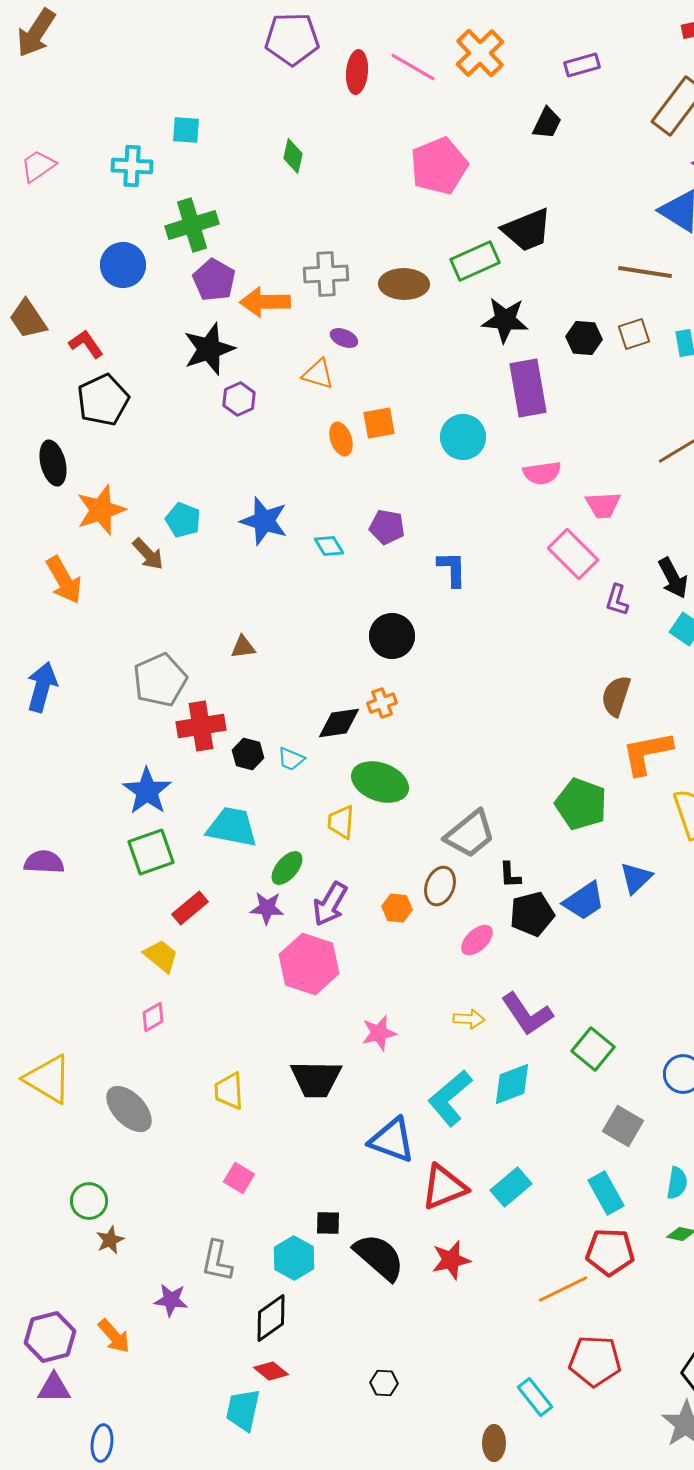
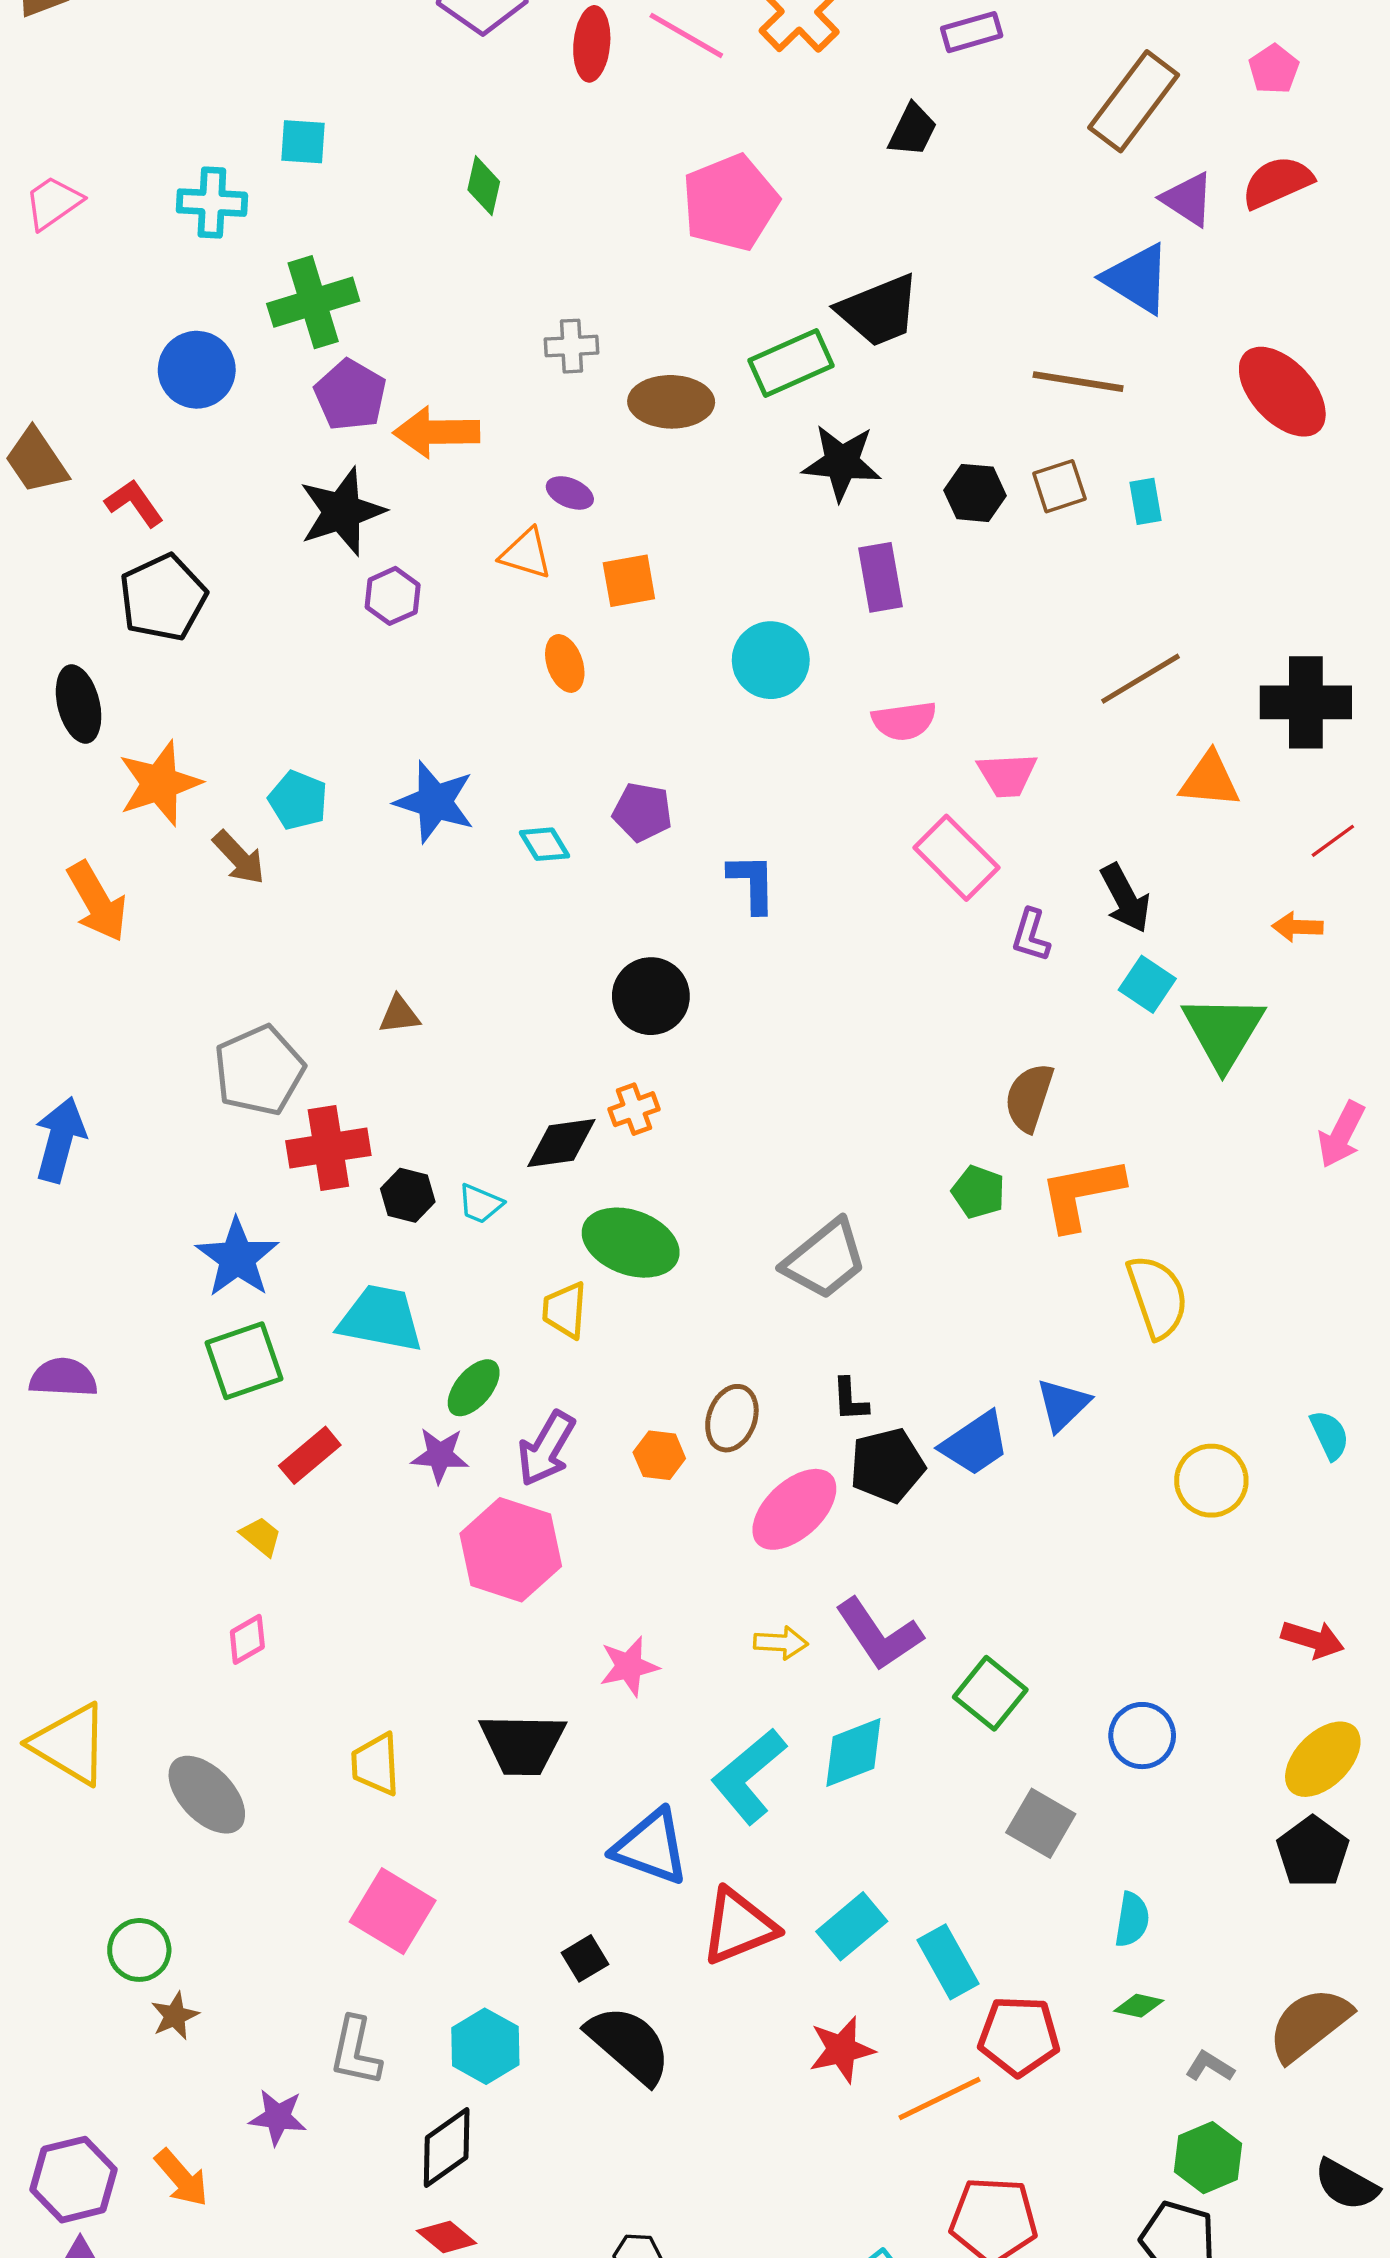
gray cross: (326, 274) -> (572, 346), moved, size x0.7
purple rectangle: (528, 388) -> (880, 577), size x0.7
orange square: (379, 423) -> (629, 581), moved
blue arrow: (42, 687) -> (60, 1140), moved
green pentagon: (581, 804) -> (978, 1192), moved, size x0.6
gray trapezoid: (470, 834) -> (825, 1259), moved
pink ellipse: (477, 940) -> (794, 1509), size x1.6
yellow trapezoid: (161, 956) -> (261, 1536), size x0.7
pink square: (239, 1178) -> (393, 1911), size x1.6
cyan rectangle: (606, 1193) -> (948, 1962), moved
black square: (328, 1223) -> (585, 1958), moved, turned -32
red star: (451, 1260) -> (842, 2050), moved

